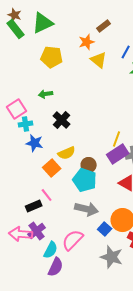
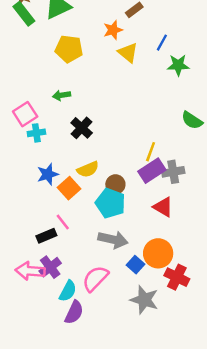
blue star: (35, 143) -> (48, 174), moved, turned -30

